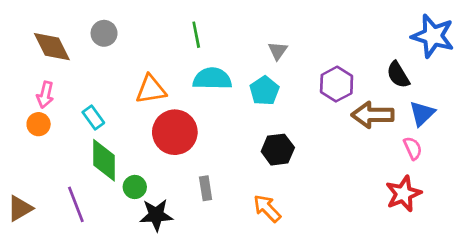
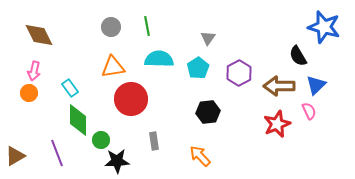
gray circle: (104, 33) -> (111, 27), moved
purple hexagon: (337, 84) -> (239, 73), moved
red star: (403, 194) -> (277, 124), moved

